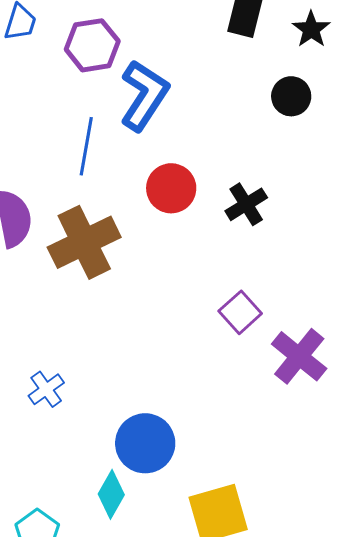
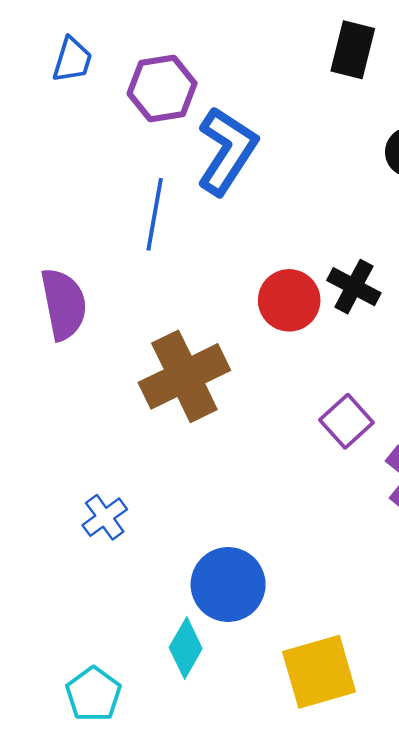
red circle: (171, 188) -> (289, 300), moved
black cross: (246, 204) -> (354, 287), turned -30
brown cross: (84, 242) -> (184, 376), moved

